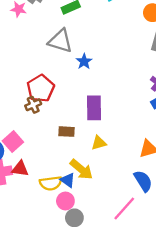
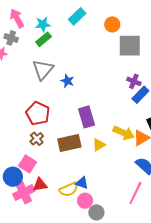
gray triangle: (60, 41) -> (43, 70), turned -50
brown cross: (33, 105) -> (37, 139), moved
brown rectangle: (66, 132) -> (69, 143), size x1.6
yellow arrow: (81, 169) -> (124, 133), moved

